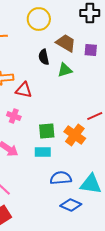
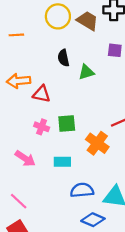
brown trapezoid: (66, 43) -> (87, 21), moved
pink cross: (14, 116) -> (42, 127), moved
green square: (47, 131) -> (67, 124), moved

